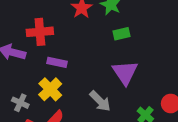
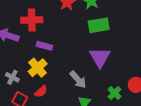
green rectangle: (121, 34) -> (99, 25), size x1.5

